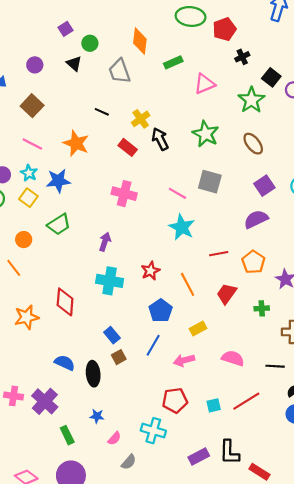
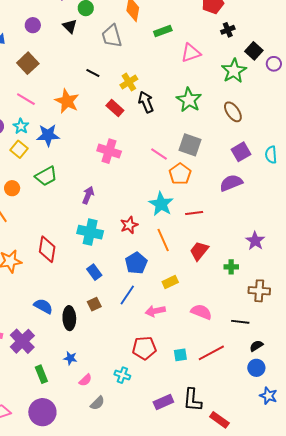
cyan star: (182, 227) -> (161, 204), moved
orange pentagon: (253, 262) -> (180, 174), moved
blue rectangle: (112, 335) -> (94, 272), moved
cyan cross: (153, 431) -> (122, 375), size x0.7

